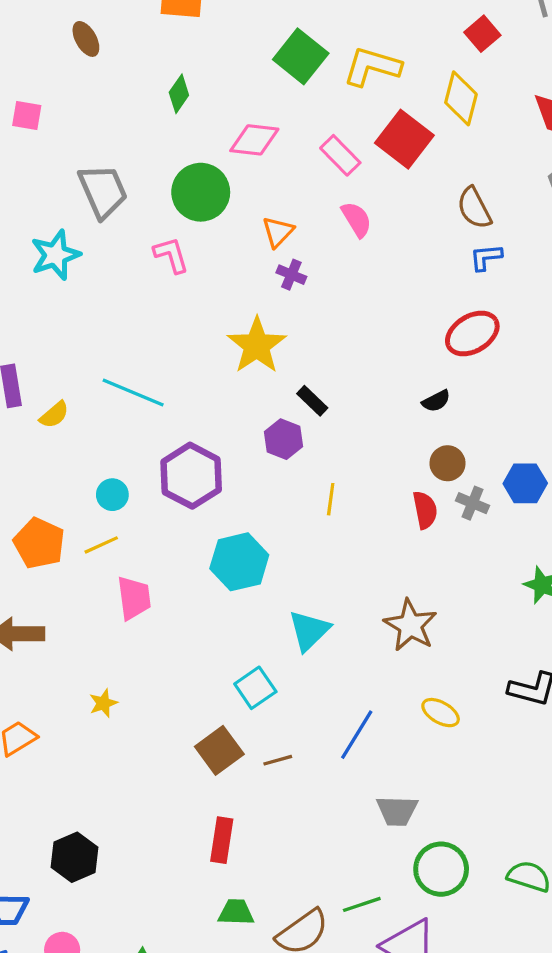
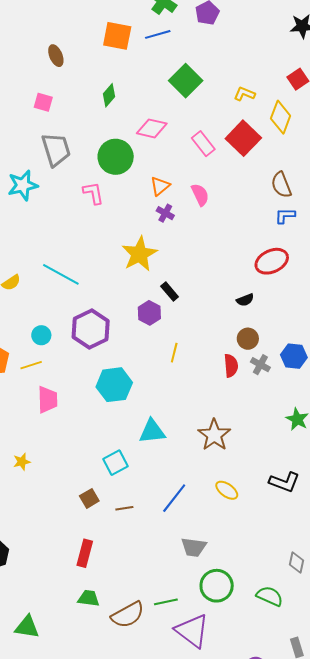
yellow L-shape: (372, 67) -> (244, 94), moved, size x0.6
pink square: (27, 116) -> (43, 102), moved
pink semicircle: (356, 219) -> (200, 195), moved
cyan triangle: (309, 631) -> (152, 431), turned 32
brown square: (219, 750) -> (89, 498), size x0.7

